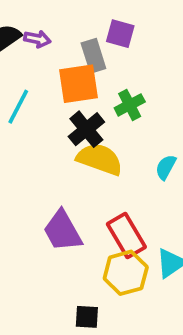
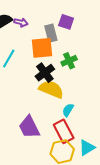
cyan semicircle: (166, 167) -> (68, 110), moved

